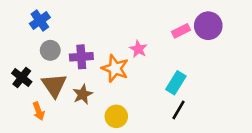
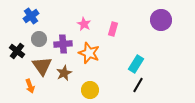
pink rectangle: (181, 31) -> (113, 29), moved, turned -48
pink star: (138, 49) -> (84, 24), moved
black cross: (22, 78) -> (17, 51), moved

